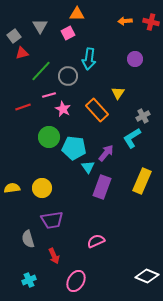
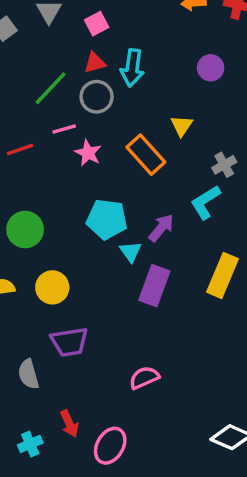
red triangle: (22, 53) -> (95, 63), moved
green circle: (49, 137) -> (25, 229), moved
red arrow: (54, 256) -> (69, 424), moved

